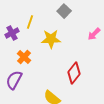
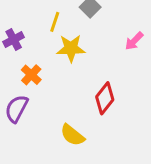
yellow line: (30, 22) -> (55, 22), moved

